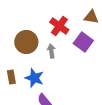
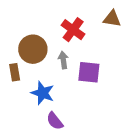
purple square: (83, 42) -> (89, 72), moved, turned -30
brown rectangle: (11, 77) -> (15, 72), moved

